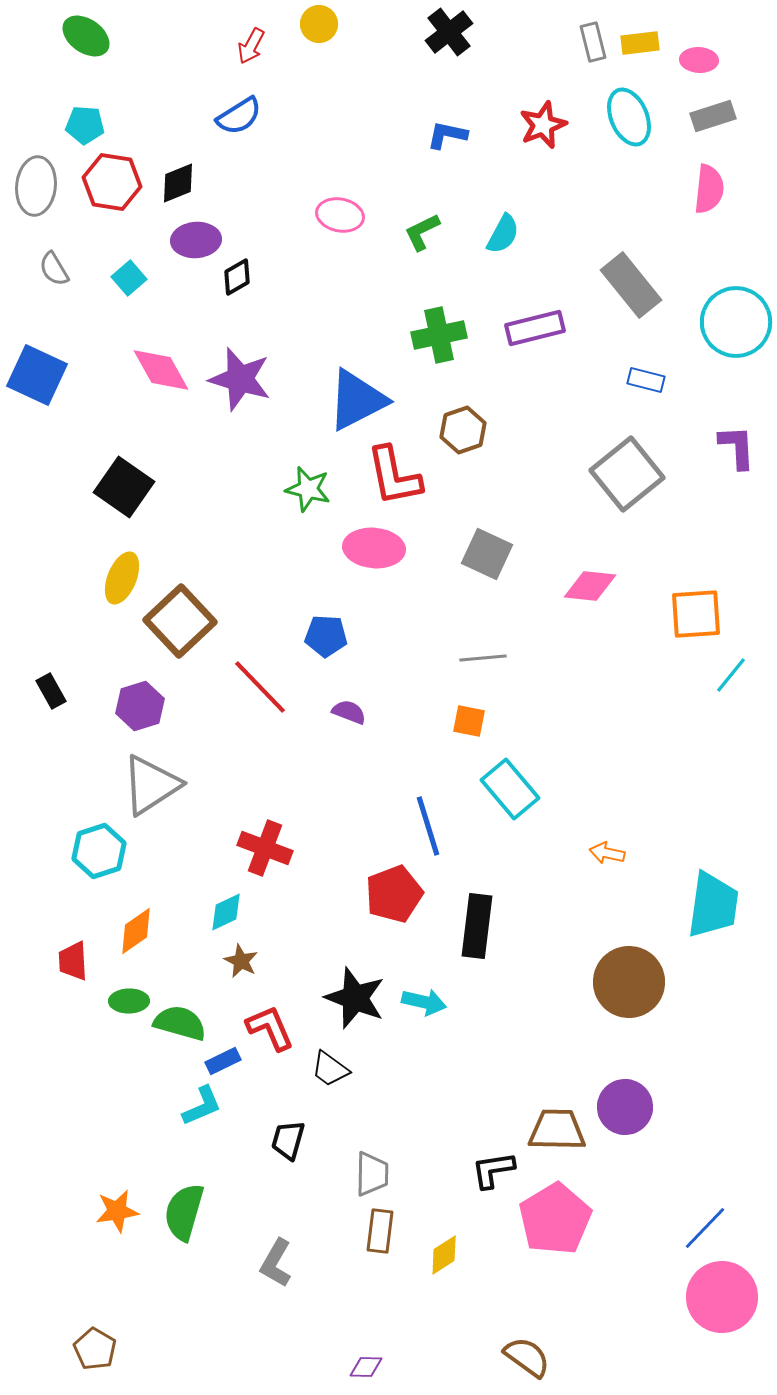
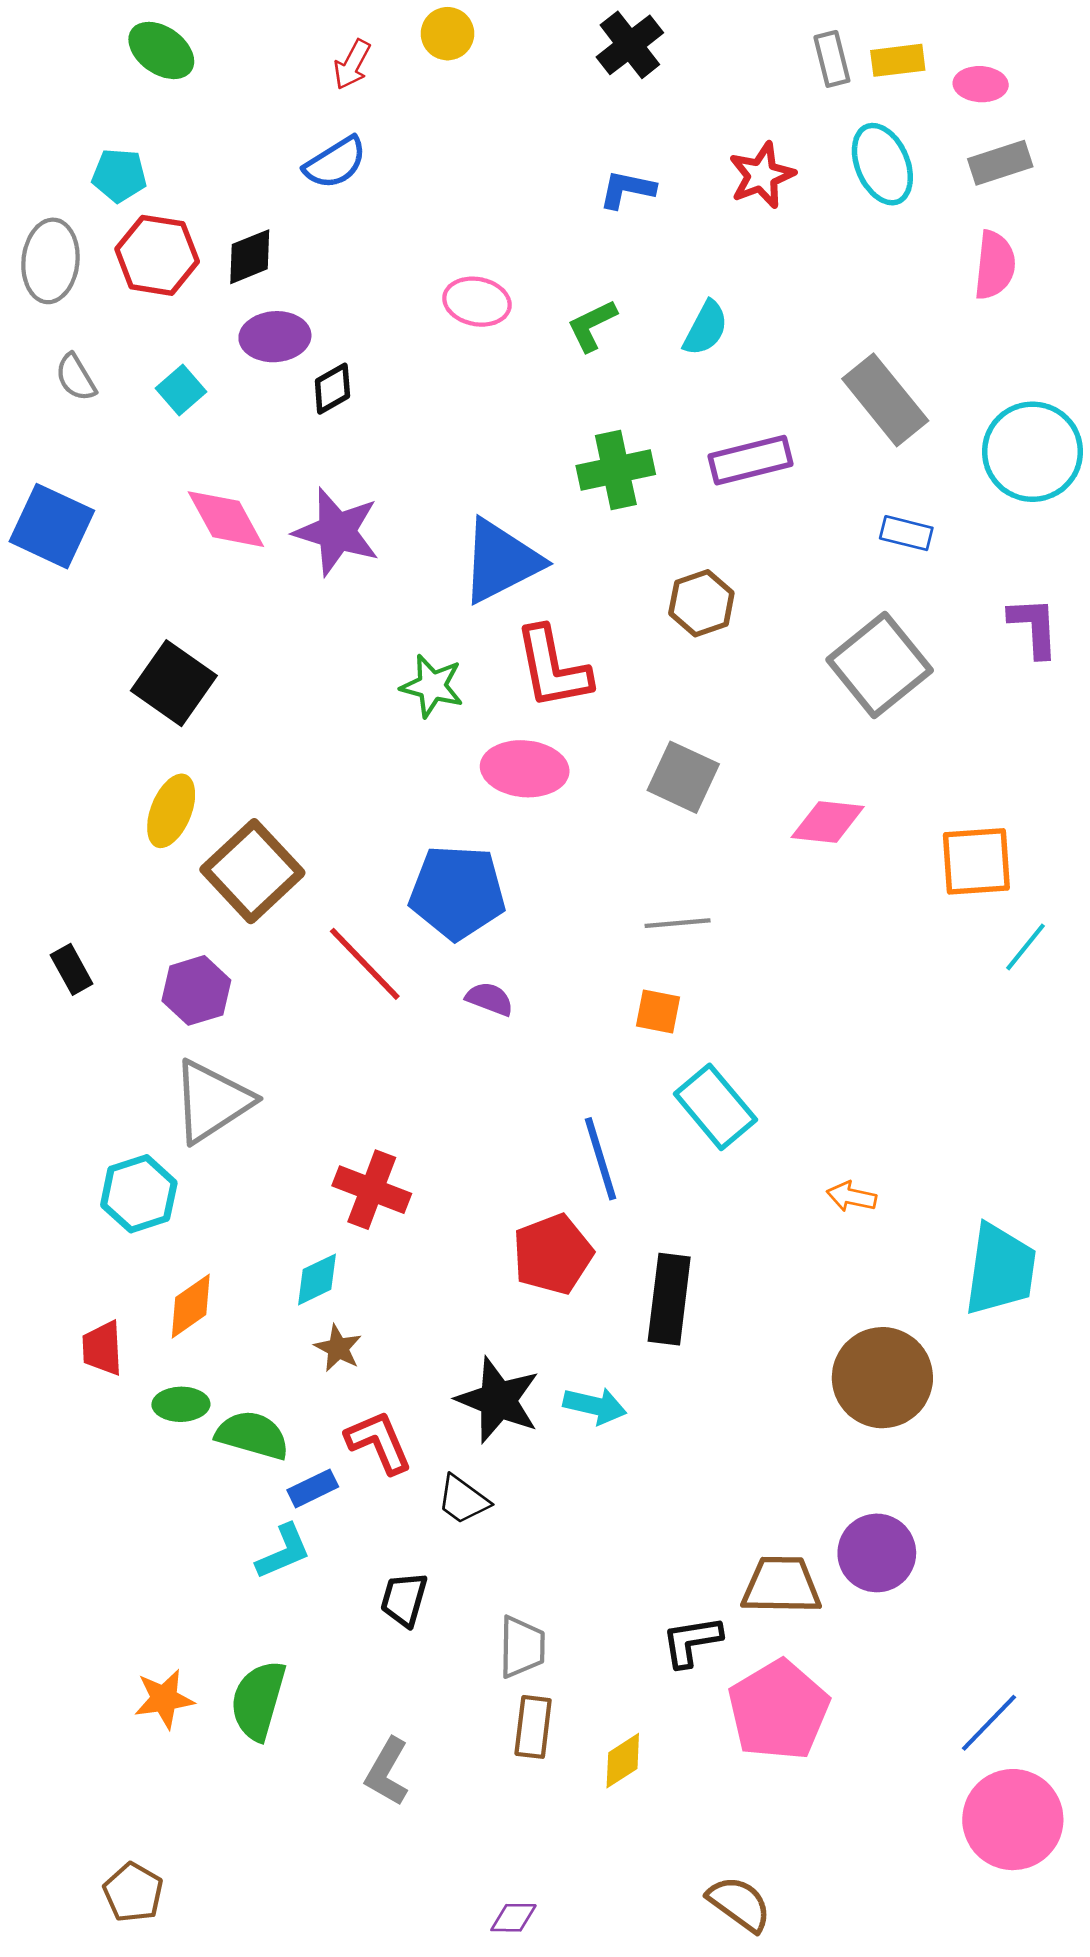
green ellipse: (86, 36) -> (161, 50), moved
brown hexagon: (463, 430) -> (701, 603), moved
blue pentagon: (326, 636) -> (457, 892), size x1.6

